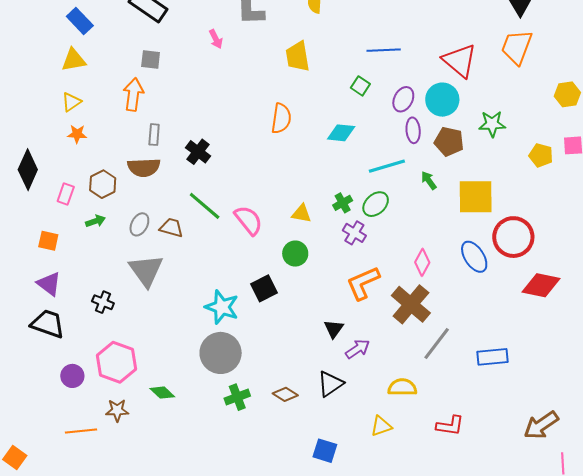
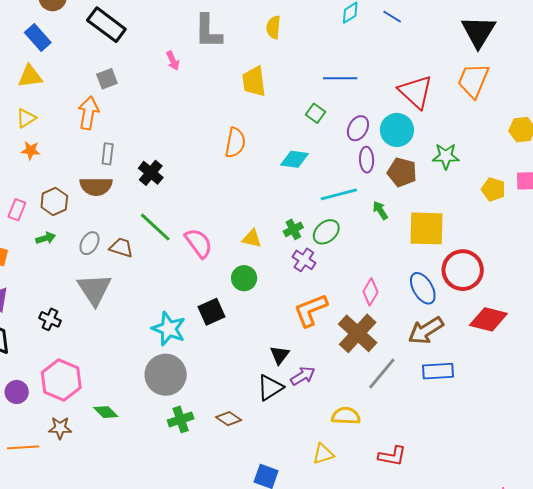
gray square: (151, 59) -> (107, 79), turned -30
blue rectangle: (493, 357) -> (438, 371), moved
black triangle: (330, 384) -> (270, 387), moved
brown arrow: (541, 425) -> (426, 330), moved

